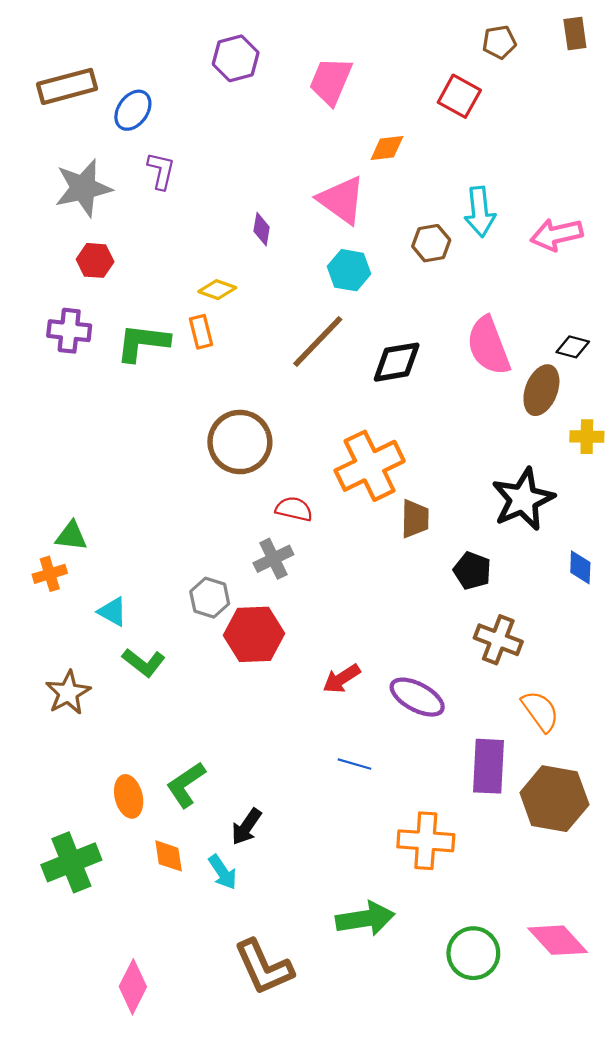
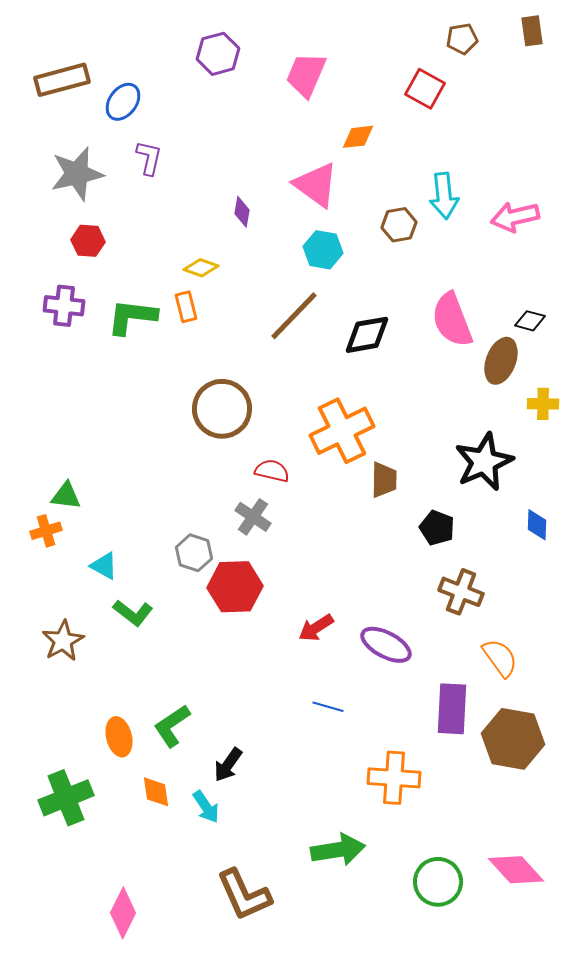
gray cross: (273, 559) -> (253, 517), turned -30

